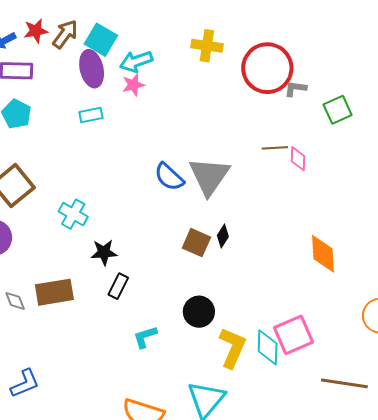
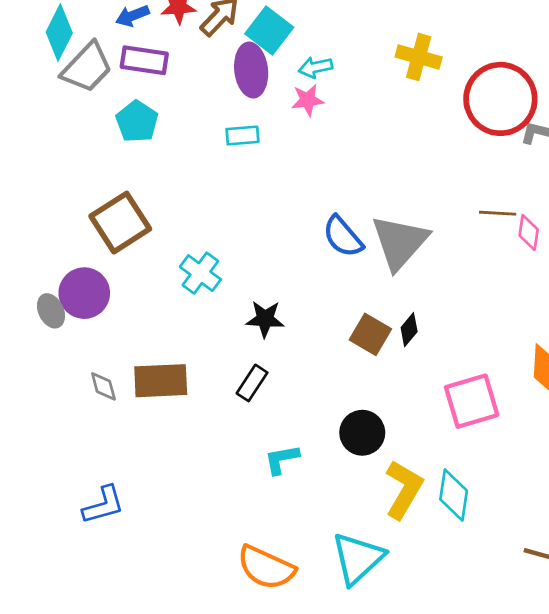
cyan arrow: (136, 61) -> (315, 67), size x0.7
black star: (104, 252) -> (265, 319), moved
pink square: (294, 335) -> (472, 401), moved

